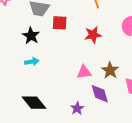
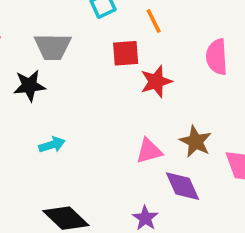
red square: (60, 23) -> (126, 53), moved
black star: (31, 36) -> (29, 86), moved, turned -30

